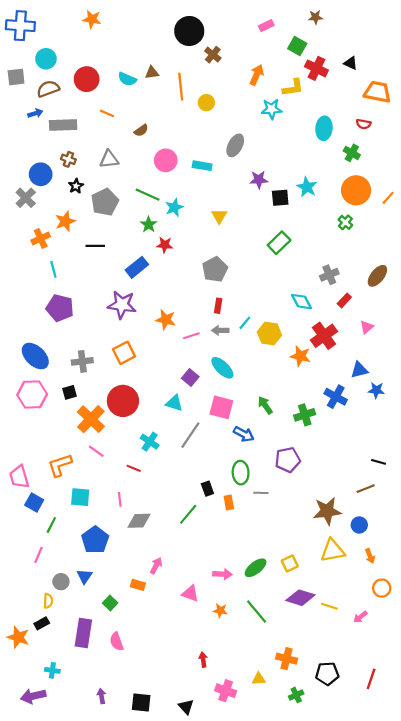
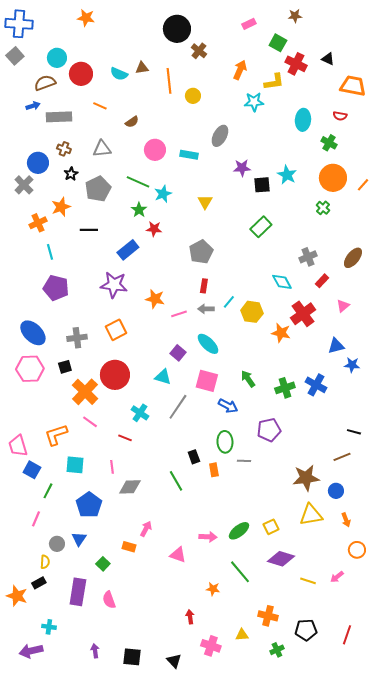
cyan circle: (46, 59) -> (57, 58), moved
gray square: (16, 77) -> (15, 56), moved, turned -36
blue cross: (336, 397) -> (316, 385), moved
green line: (188, 514) -> (176, 481), turned -70
yellow line: (329, 606) -> (308, 581), moved
orange star: (220, 611) -> (213, 589), moved

